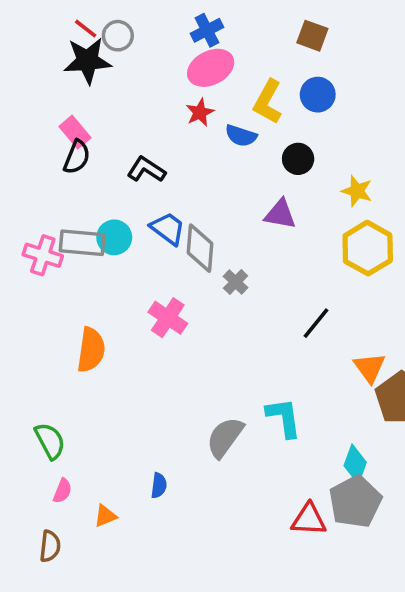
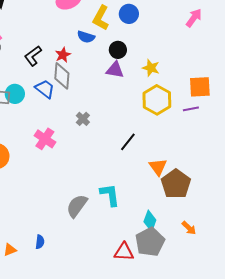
red star: (200, 112) -> (63, 55), moved
black L-shape: (146, 170) -> (33, 56), turned -70
purple triangle: (280, 214) -> (115, 70), moved
gray diamond: (200, 248) -> (62, 76), moved
blue semicircle: (159, 485) -> (40, 242), moved

